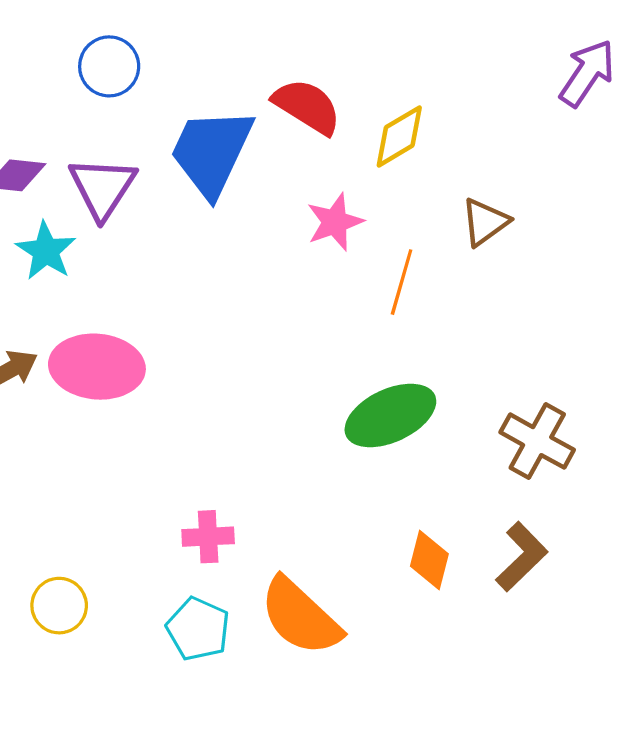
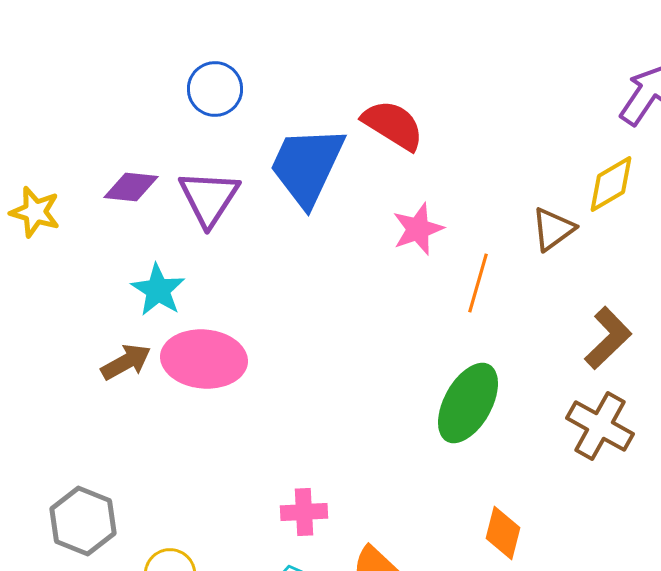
yellow diamond: (399, 136) -> (611, 184), moved
cyan star: (46, 251) -> (158, 290), moved
green ellipse: (390, 415) -> (468, 403), turned -36
brown L-shape: (522, 557) -> (608, 338), moved

